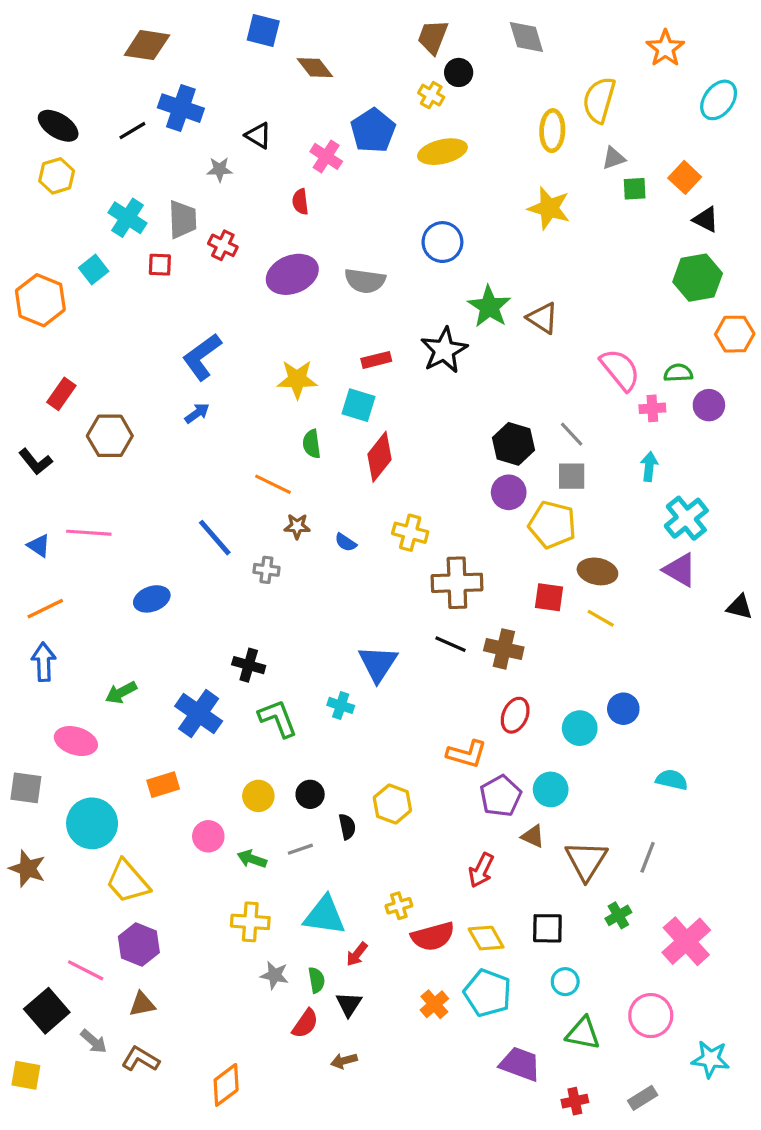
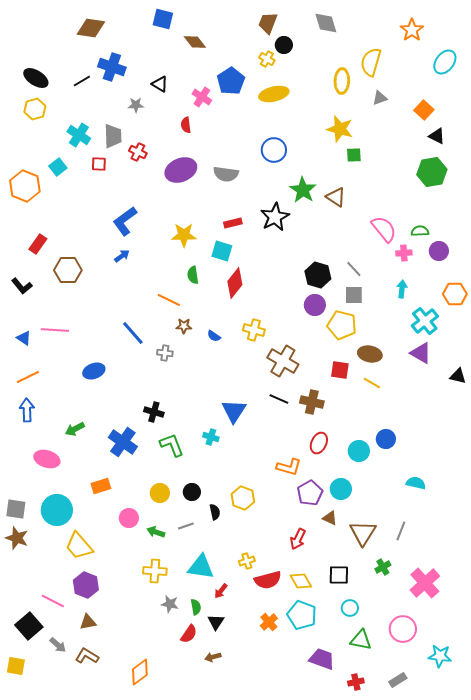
green square: (635, 189) -> (354, 155), moved
orange hexagon: (735, 334) -> (455, 294), moved
brown cross: (457, 583) -> (283, 361), turned 32
gray square: (26, 788) -> (16, 509), moved

